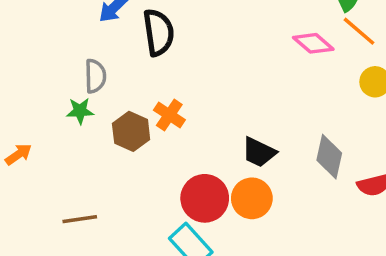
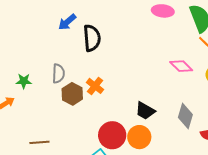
pink diamond: (313, 43) -> (181, 66), moved
gray semicircle: (95, 76) -> (58, 74), moved
green star: (80, 111) -> (24, 81), moved

